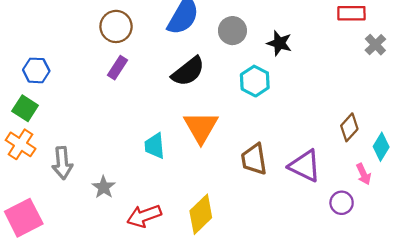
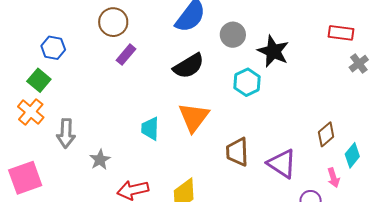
brown circle: (116, 26) -> (113, 22), moved
black star: (279, 43) -> (273, 51), size x1.4

